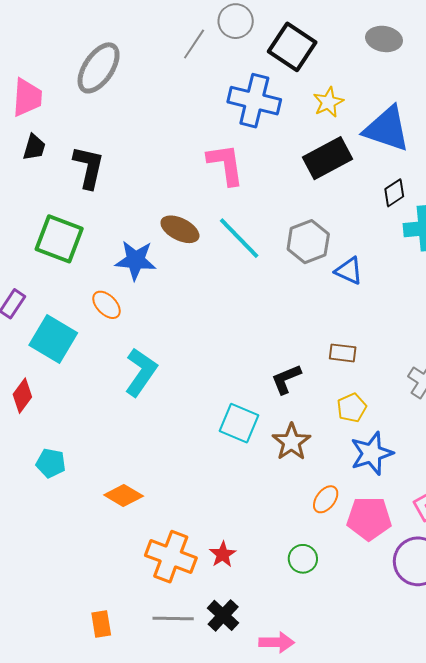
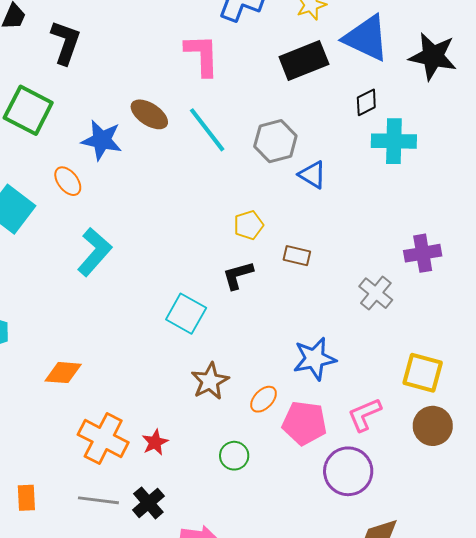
yellow pentagon: (352, 408) -> (249, 225), moved
brown star: (291, 442) -> (210, 381), moved
orange diamond: (124, 496) -> (63, 373), turned -33

